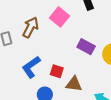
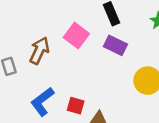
purple rectangle: (86, 47) -> (115, 45), moved

